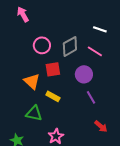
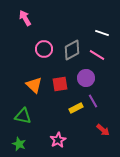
red square: (53, 69) -> (60, 84), moved
yellow rectangle: (53, 96) -> (76, 108), moved, turned -56
green triangle: (34, 113) -> (23, 116), moved

